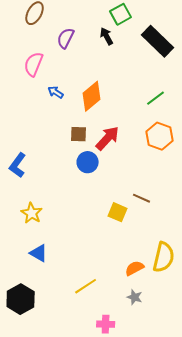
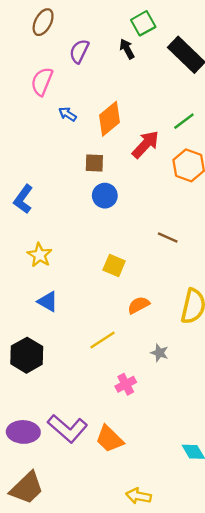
red arrow: (108, 138) -> (146, 144), moved
yellow square: (118, 212) -> (114, 265), moved
orange semicircle: (135, 268) -> (139, 305), moved
pink cross: (106, 324) -> (126, 384), turned -30

